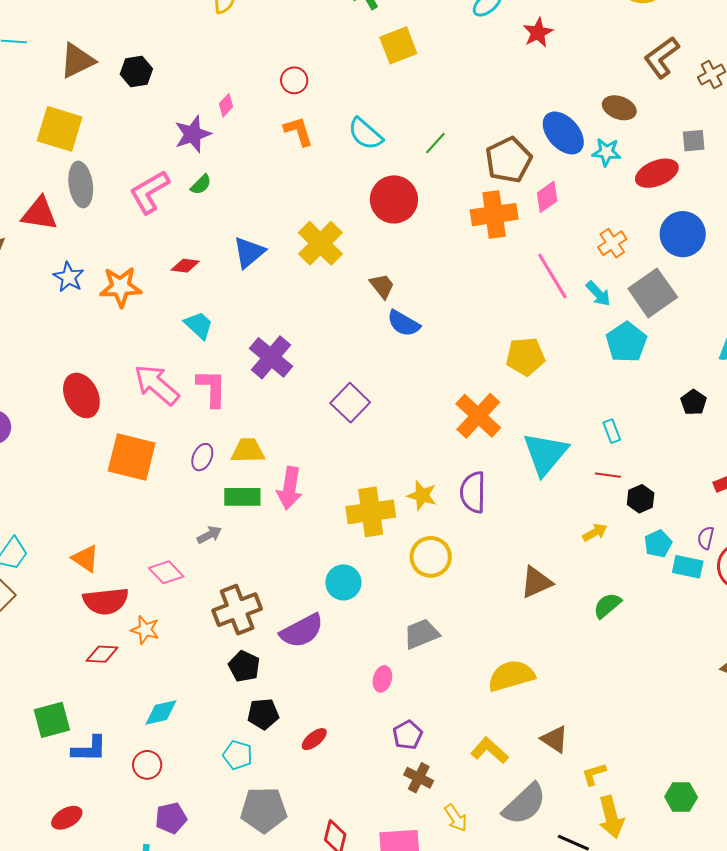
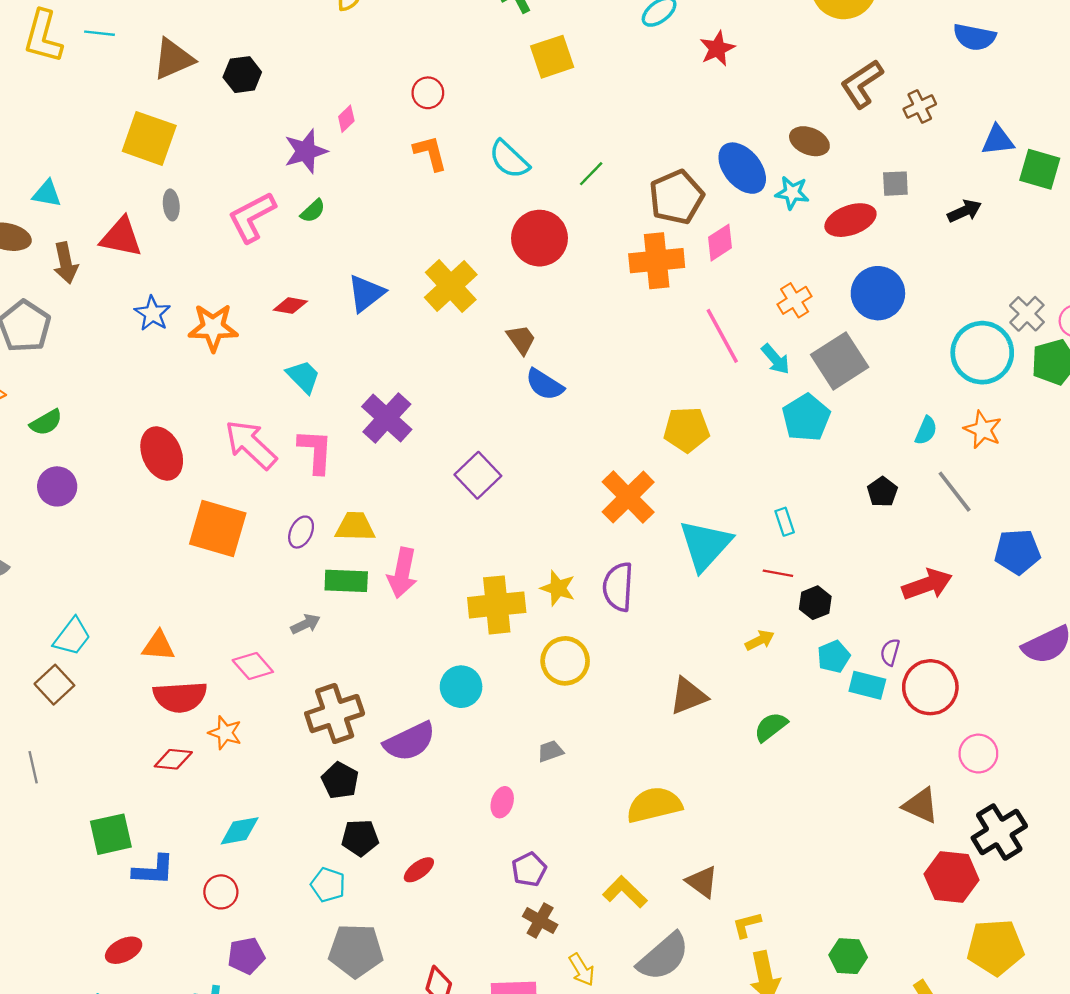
gray ellipse: (81, 184) -> (171, 205), size x0.6
orange triangle: (85, 559) -> (158, 646), turned -32
gray trapezoid: (421, 634) -> (550, 751), size x0.6

